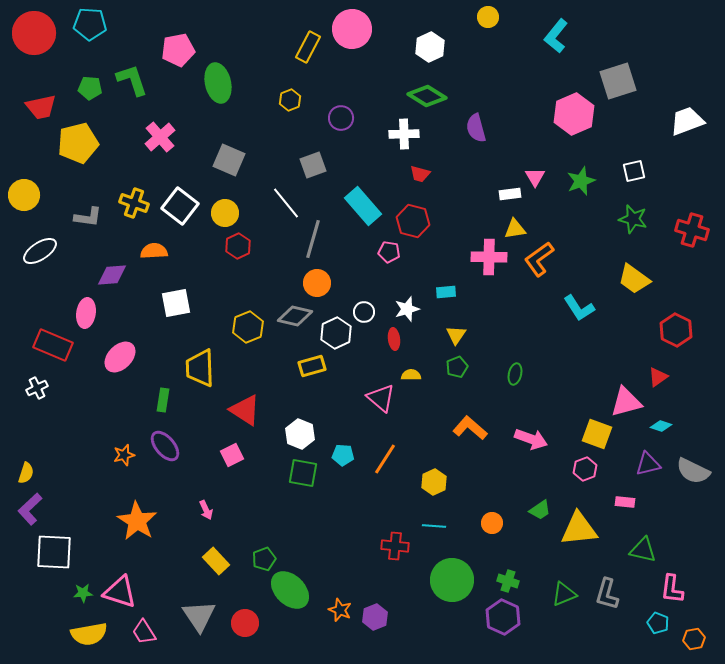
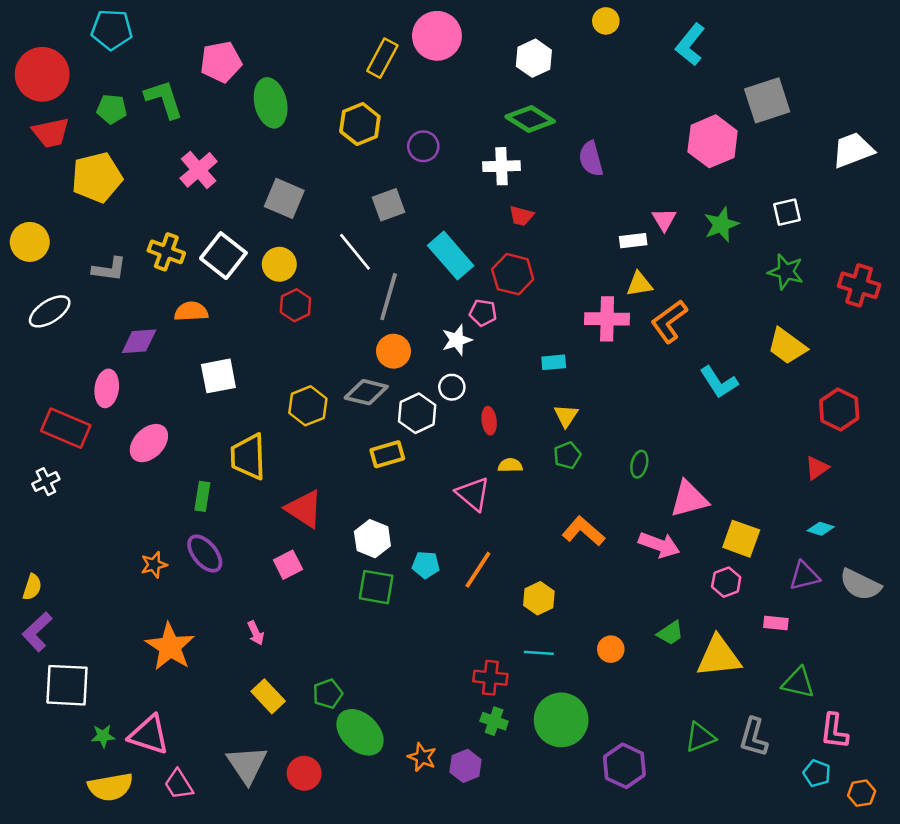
red circle: (34, 33) -> (42, 74), moved
yellow hexagon: (290, 100) -> (360, 124), size x1.5
white star: (407, 309) -> (457, 340), moved
pink triangle: (626, 402) -> (689, 499), moved
green cross: (508, 581) -> (494, 721), moved

